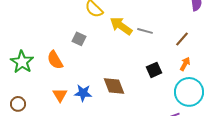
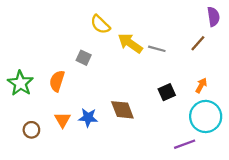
brown line: (182, 39) -> (198, 43), moved
orange semicircle: (55, 60) -> (57, 81), turned 48
brown circle: (18, 104) -> (31, 130), moved

